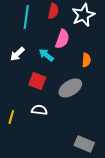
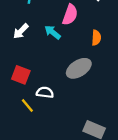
red square: (37, 81) -> (21, 75), moved
yellow line: (11, 117) -> (27, 106), moved, turned -56

